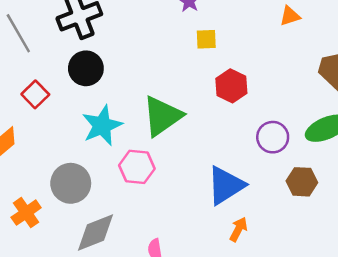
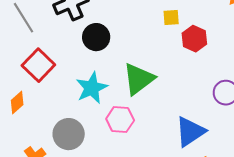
black circle: (86, 68) -> (96, 37), moved
red hexagon: (231, 86) -> (194, 39), moved
red square: (35, 94) -> (38, 65), size x1.5

